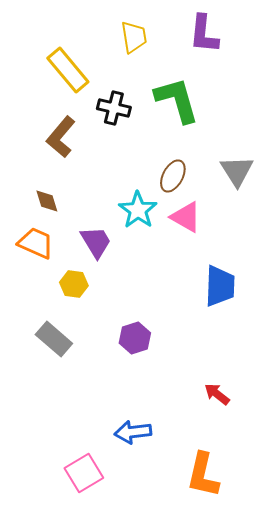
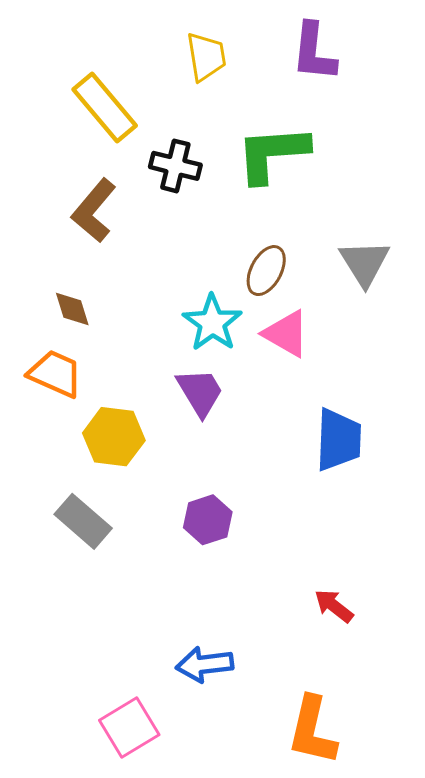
green L-shape: (177, 100) -> (272, 154), turned -78
purple trapezoid: (96, 242) -> (200, 392), moved
yellow hexagon: (74, 284) -> (114, 437), size x1.4

